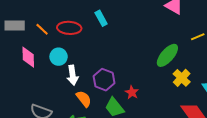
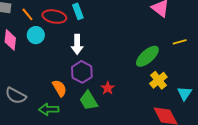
cyan rectangle: (101, 18) -> (78, 11), moved
cyan circle: (59, 57) -> (36, 35), moved
white arrow: (73, 75) -> (77, 44), moved

